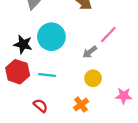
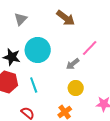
cyan line: (47, 75) -> (34, 85), turned 63

